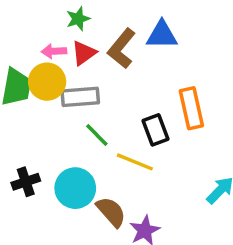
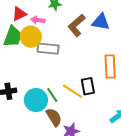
red triangle: (84, 53) -> (19, 14), moved
black rectangle: (156, 130) -> (88, 86), moved
green line: (97, 135) -> (52, 95), moved

